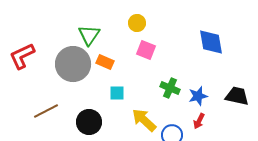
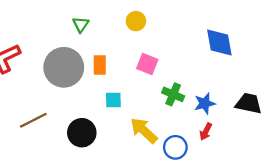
green triangle: (89, 35) -> (81, 24), moved, size x0.7
pink square: (146, 50) -> (147, 64), moved
orange rectangle: (105, 62) -> (100, 65), turned 66

